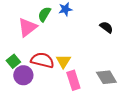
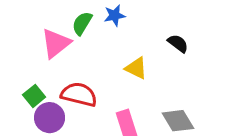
yellow triangle: (63, 61) -> (136, 68), moved, turned -35

